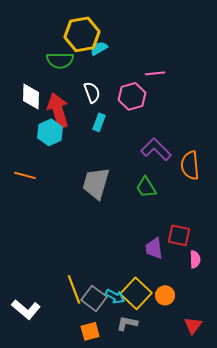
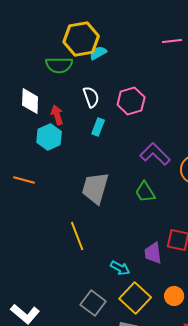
pink line: (155, 73) -> (172, 41), moved
red arrow: (58, 110) -> (57, 115), size x0.6
yellow line: (74, 289) -> (77, 236), moved
orange circle: (165, 295) -> (174, 296), moved
cyan arrow: (115, 296) -> (120, 268), moved

